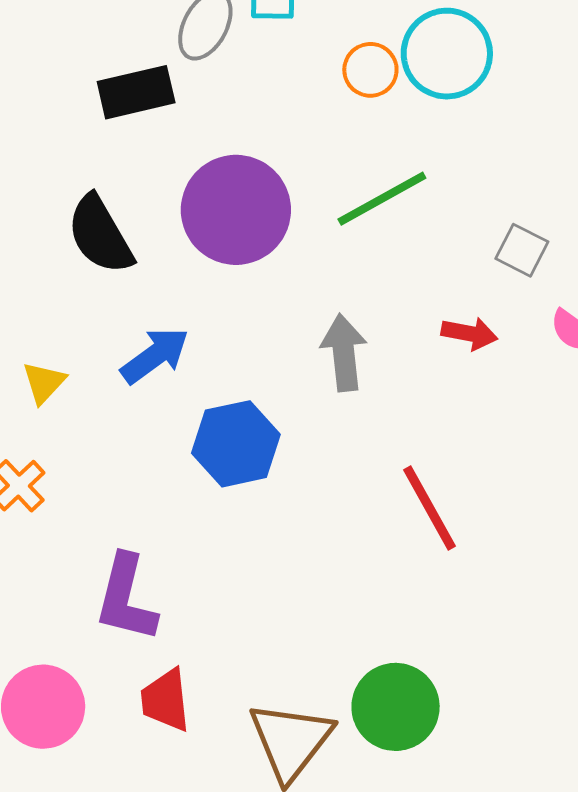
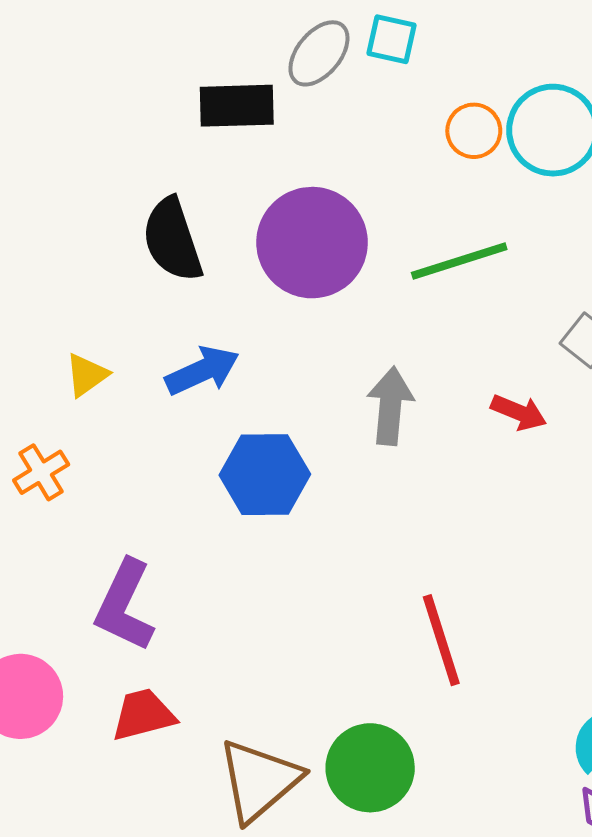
red line: (429, 508) -> (441, 640), moved
red trapezoid: (166, 700) -> (143, 715), turned 70

